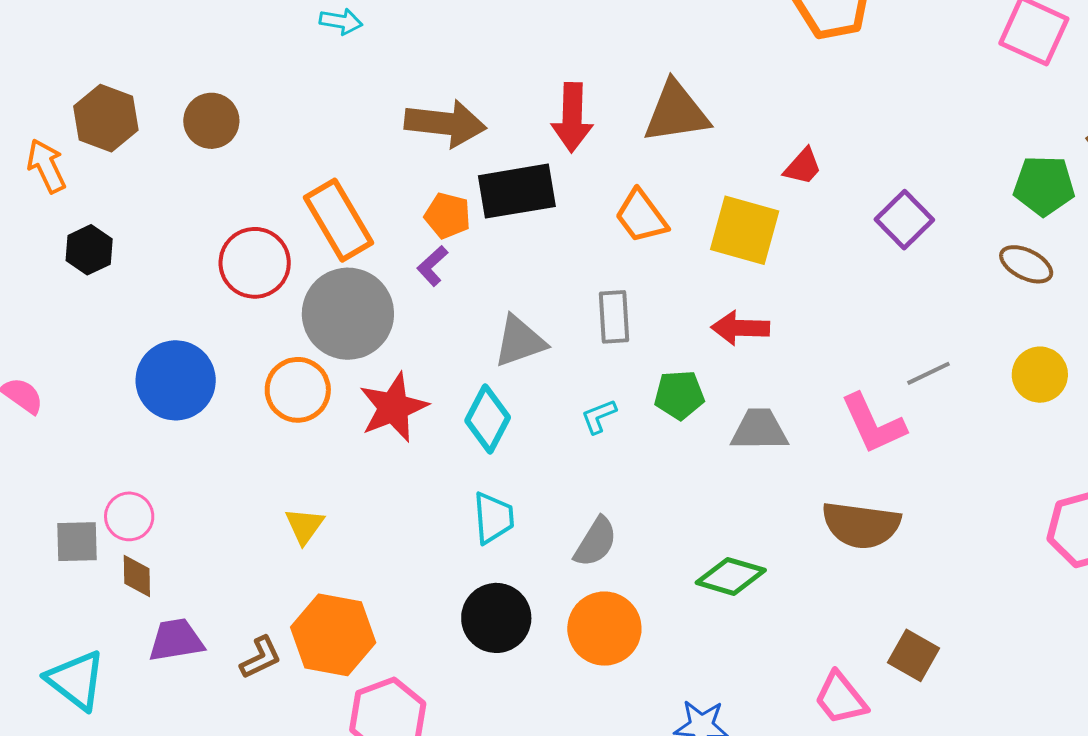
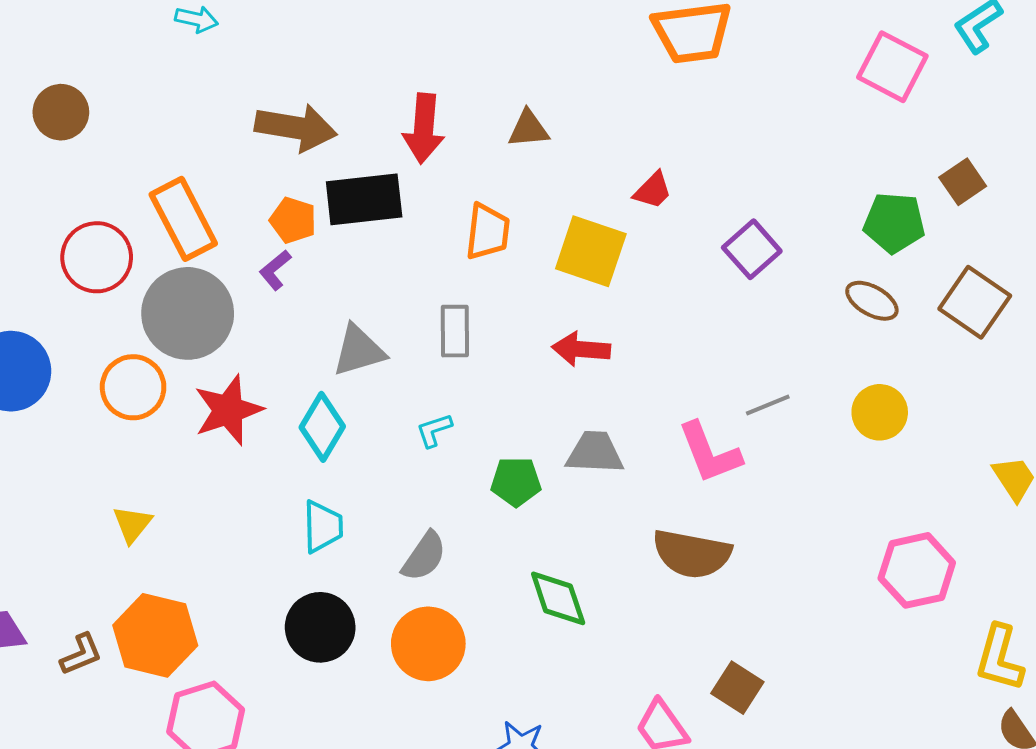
brown triangle: (676, 112) -> (528, 129), size x0.6
orange trapezoid: (641, 216) -> (488, 232), turned -140
green pentagon: (679, 395) -> (516, 482), moved
green diamond: (731, 576) -> (558, 598), turned 52

